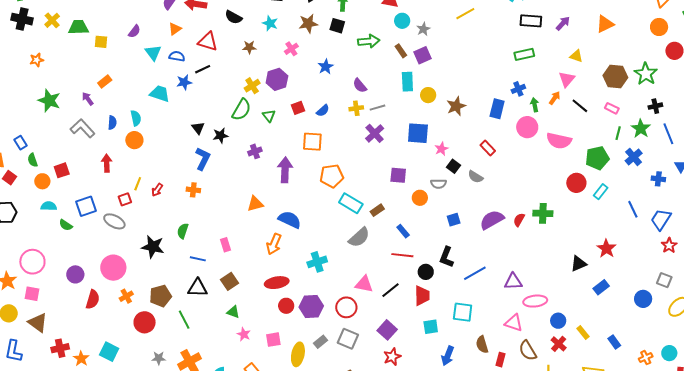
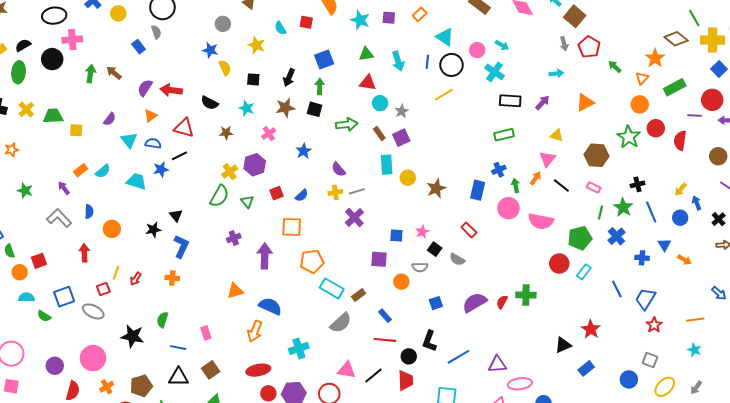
green star: (646, 74) -> (629, 137), moved
green star: (49, 101) -> (25, 191), size x0.7
cyan semicircle: (136, 118) -> (103, 171), moved, turned 63
blue square: (418, 133) -> (396, 236), moved, size x0.6
black star: (220, 136) -> (153, 230), moved

